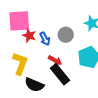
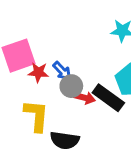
gray circle: (66, 35) -> (71, 86), moved
black rectangle: (60, 74) -> (108, 98), moved

